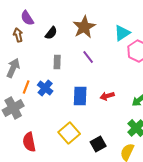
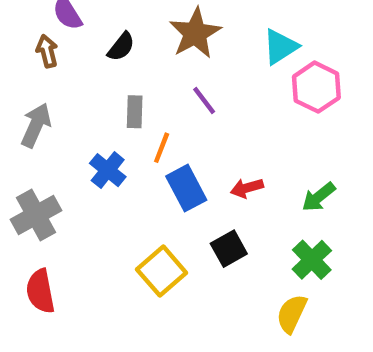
orange line: (26, 87) -> (162, 148), moved
blue rectangle: (80, 96) -> (186, 188), turned -30
red semicircle: (29, 142) -> (40, 291), moved
black square: (98, 144) -> (229, 249), moved

